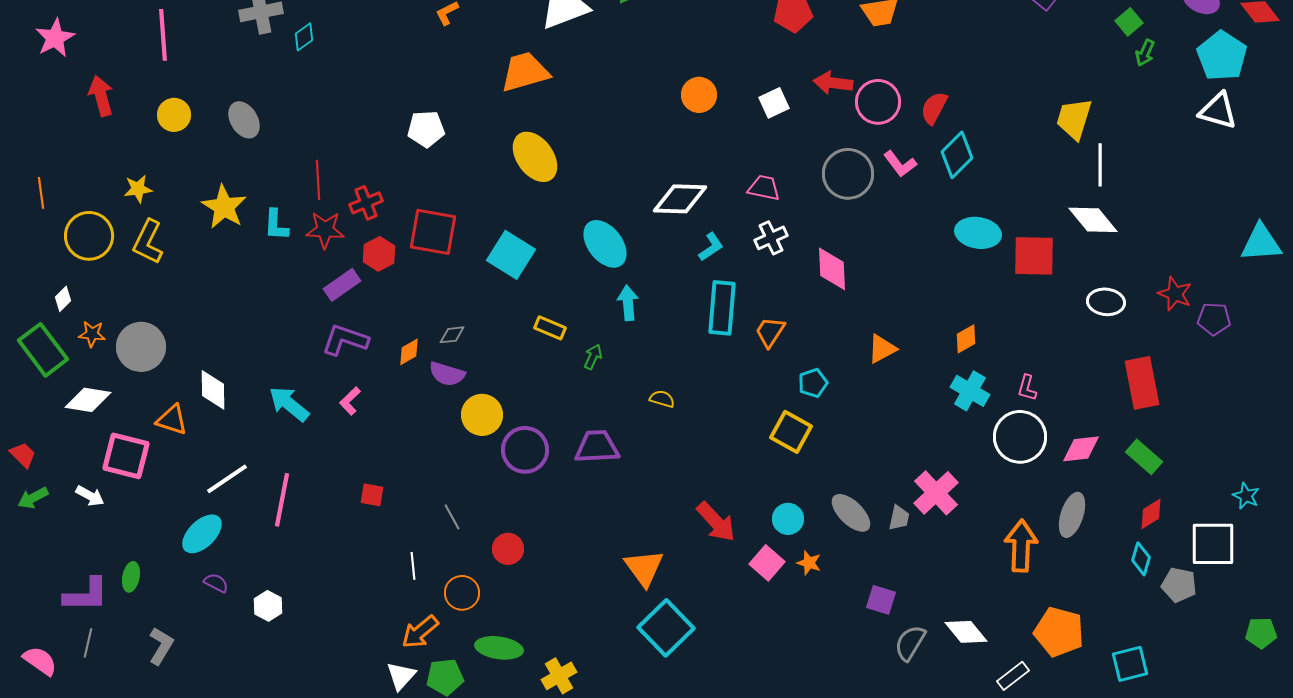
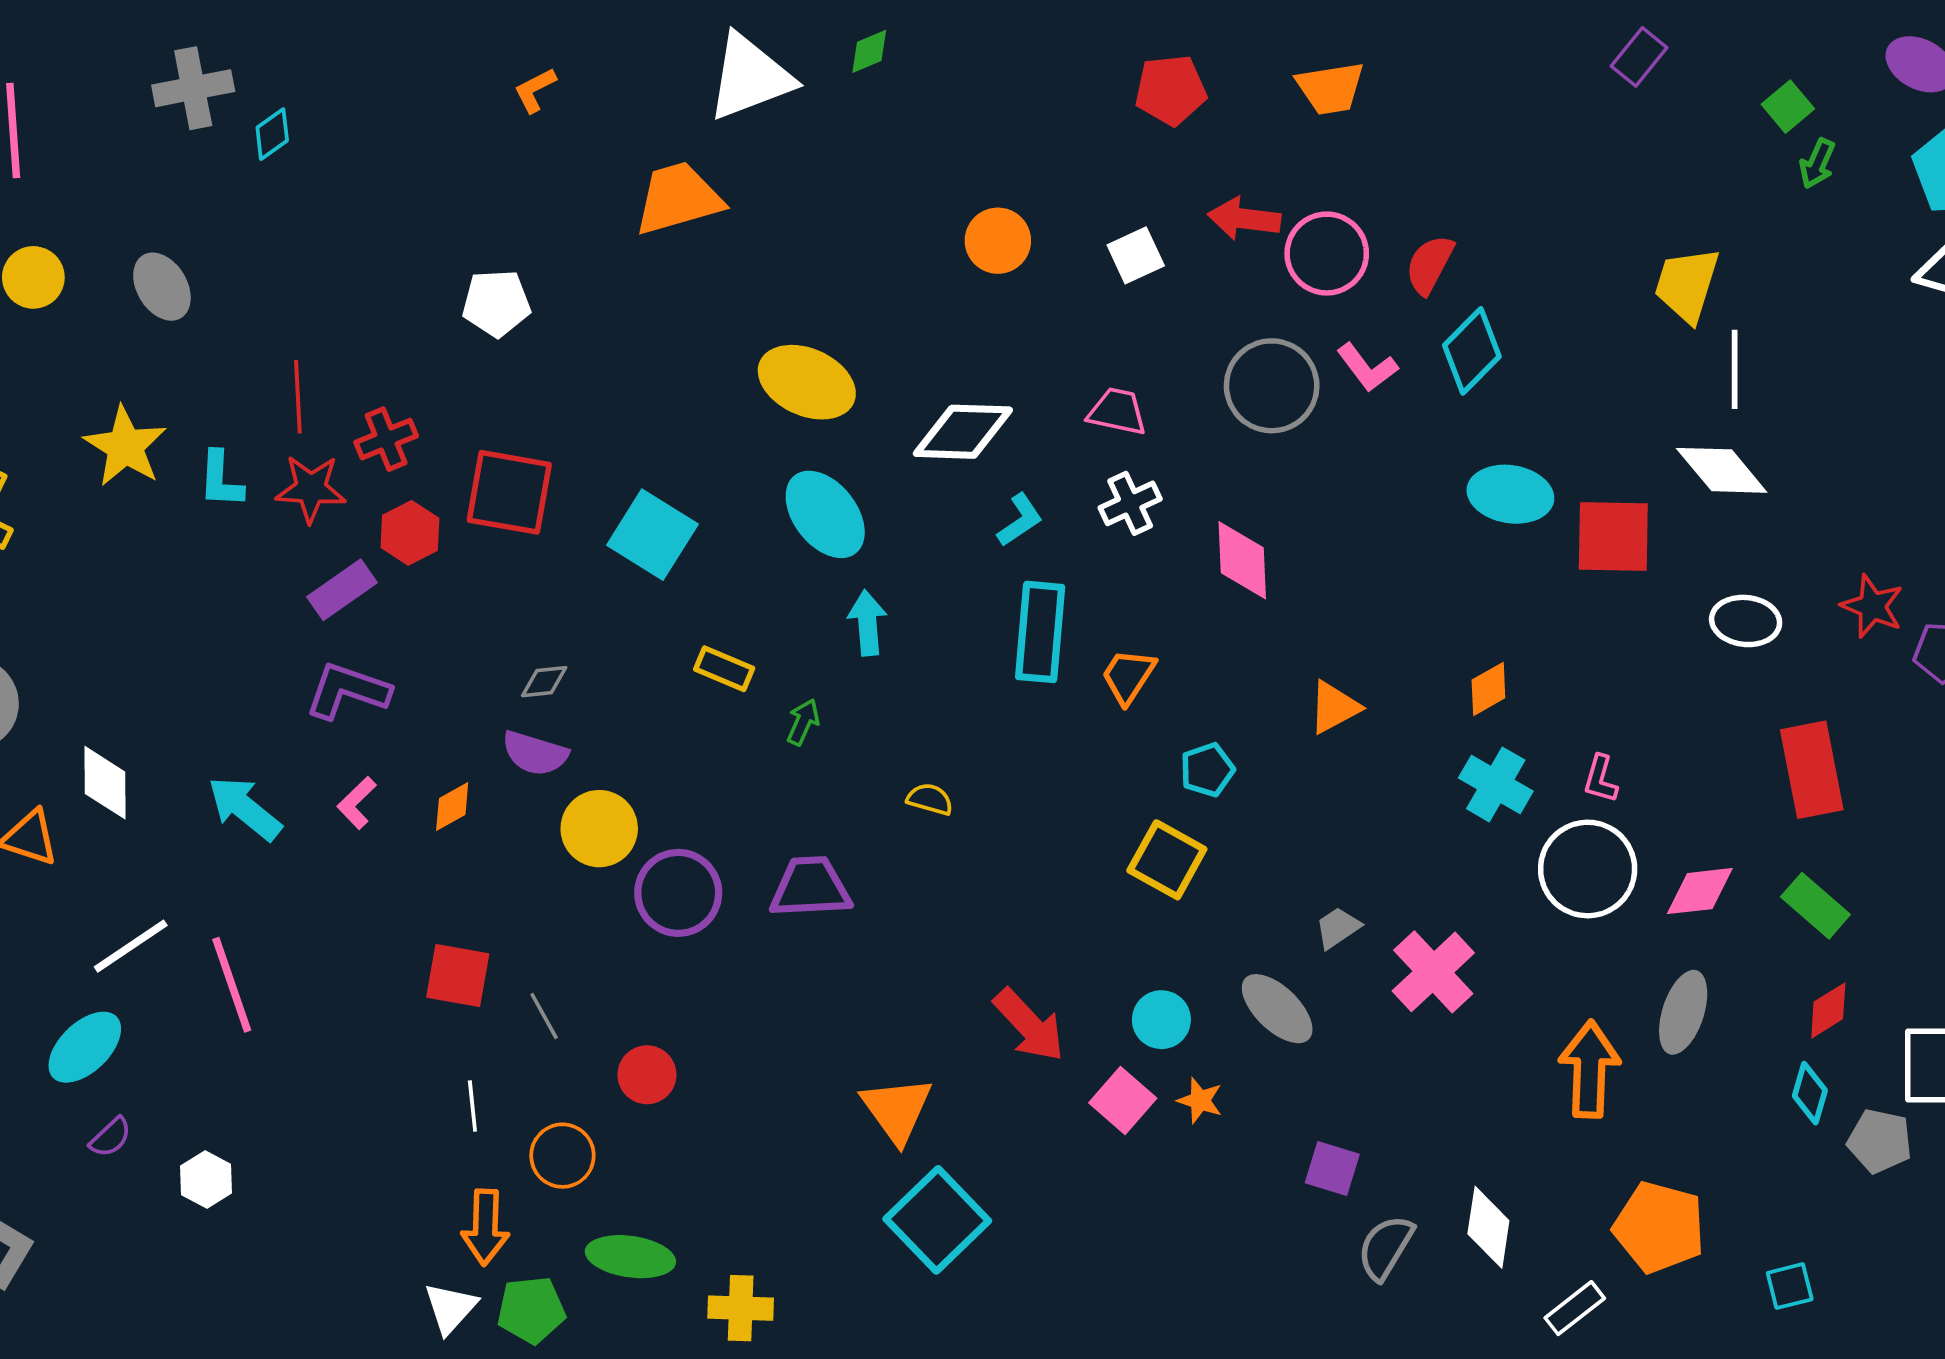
yellow ellipse: (535, 157) -> (807, 382), moved, turned -30
orange diamond: (409, 352) -> (452, 807), moved
red square: (372, 495) -> (458, 976), moved, size x1.5
pink line: (282, 500) -> (232, 985), turned -30
gray trapezoid: (899, 518) -> (1338, 928), moved, turned -136
purple semicircle: (216, 583) -> (111, 1137), turned 110
orange arrow: (420, 632) -> (485, 1227), turned -48
white diamond: (966, 632) -> (1488, 1227), turned 48
cyan square: (1130, 664) -> (1790, 1286), size x0.7
yellow cross: (559, 676) -> (741, 1308), turned 32

